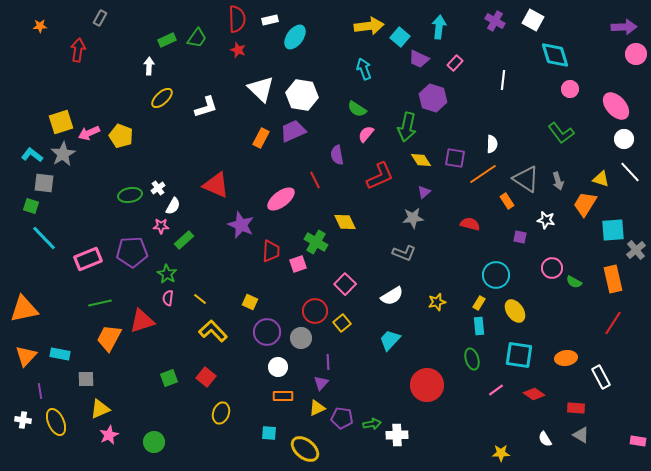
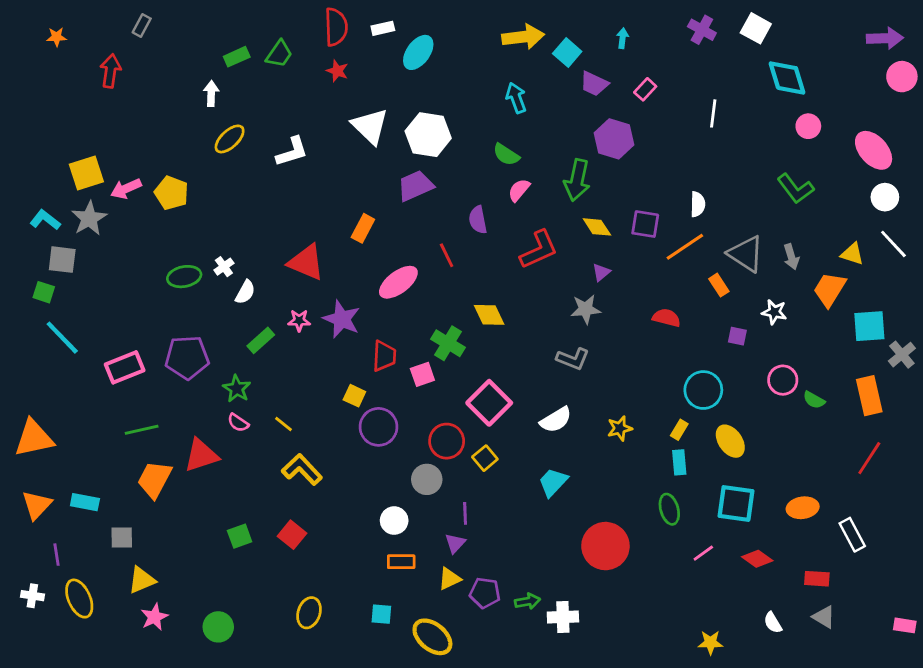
cyan arrow: (439, 27) -> (622, 38), size x0.6
orange rectangle: (261, 138) -> (363, 228), moved
pink star: (161, 226) -> (299, 321), moved
pink square: (345, 284) -> (489, 403), size x1.4
pink semicircle: (168, 298) -> (238, 423), turned -63
yellow square: (250, 302) -> (354, 396), moved
purple circle: (267, 332) -> (379, 427), moved
yellow ellipse: (221, 413) -> (309, 613), moved

